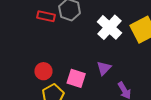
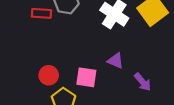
purple triangle: (104, 68) -> (115, 61), turned -42

